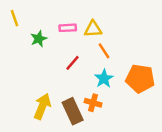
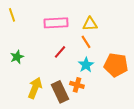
pink rectangle: (68, 28) -> (56, 23), size x1.6
yellow triangle: (93, 29) -> (90, 24), moved
green star: (39, 39) -> (17, 57), moved

